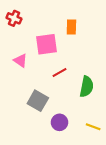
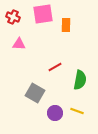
pink square: (46, 44) -> (43, 14), moved
pink triangle: (20, 61) -> (19, 44), moved, turned -32
yellow line: (93, 127) -> (77, 111), moved

